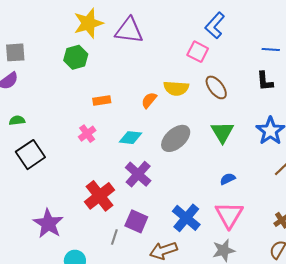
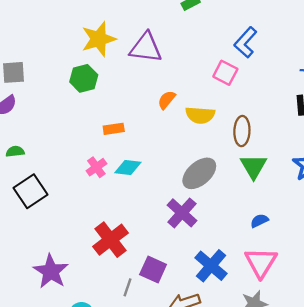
brown ellipse: (216, 87) -> (242, 131), moved, turned 40
orange semicircle: (149, 100) -> (167, 100), moved
cyan diamond: (130, 138) -> (128, 168), moved
purple cross: (138, 174) -> (182, 213), moved

